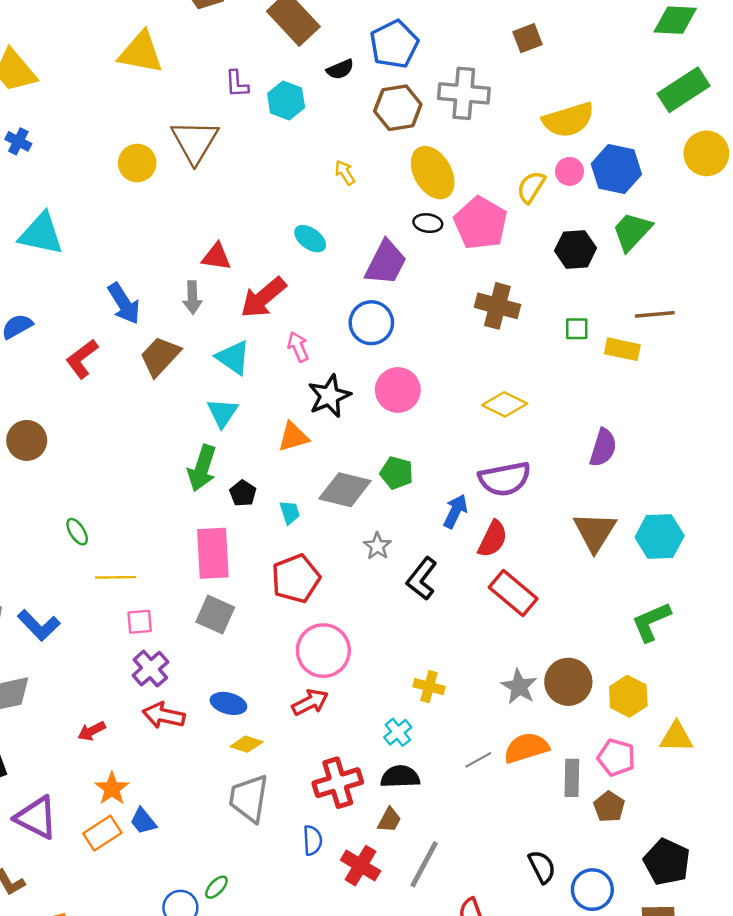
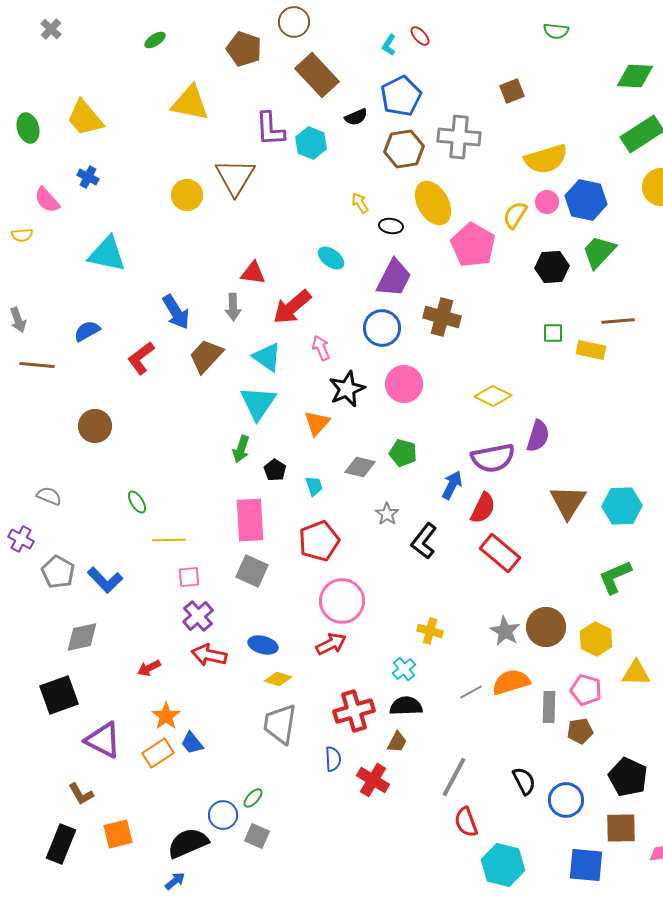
purple L-shape: (237, 84) -> (270, 129), size x1.5
black ellipse: (428, 223) -> (391, 226), moved
brown cross: (497, 306) -> (442, 317), moved
cyan triangle: (222, 413) -> (258, 403), size x1.4
orange triangle: (293, 437) -> (317, 423), turned -32
purple semicircle: (603, 448) -> (538, 436), moved
green arrow: (202, 468) -> (241, 449), size x0.7
gray diamond: (345, 490) -> (360, 467), size x0.7
brown pentagon: (609, 807) -> (580, 731), turned 30
gray line: (424, 864) -> (454, 777), moved

